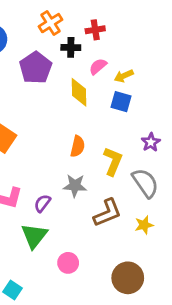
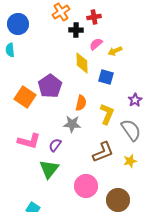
purple pentagon: (36, 68) -> (50, 86), moved
blue square: (121, 102) -> (106, 77), moved
gray star: (75, 186) -> (72, 124), moved
pink circle: (68, 263) -> (86, 186), moved, size x1.5

